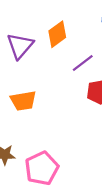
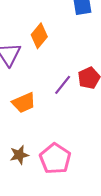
purple line: (83, 63) -> (63, 85), moved

